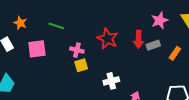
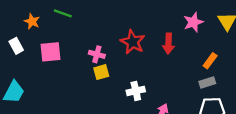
green line: (56, 26) -> (63, 13), moved
gray rectangle: (153, 45) -> (207, 83), moved

